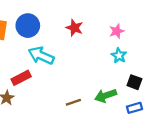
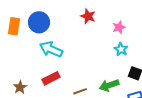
red star: (74, 28) -> (88, 16), moved
red rectangle: (21, 78) -> (51, 78), moved

